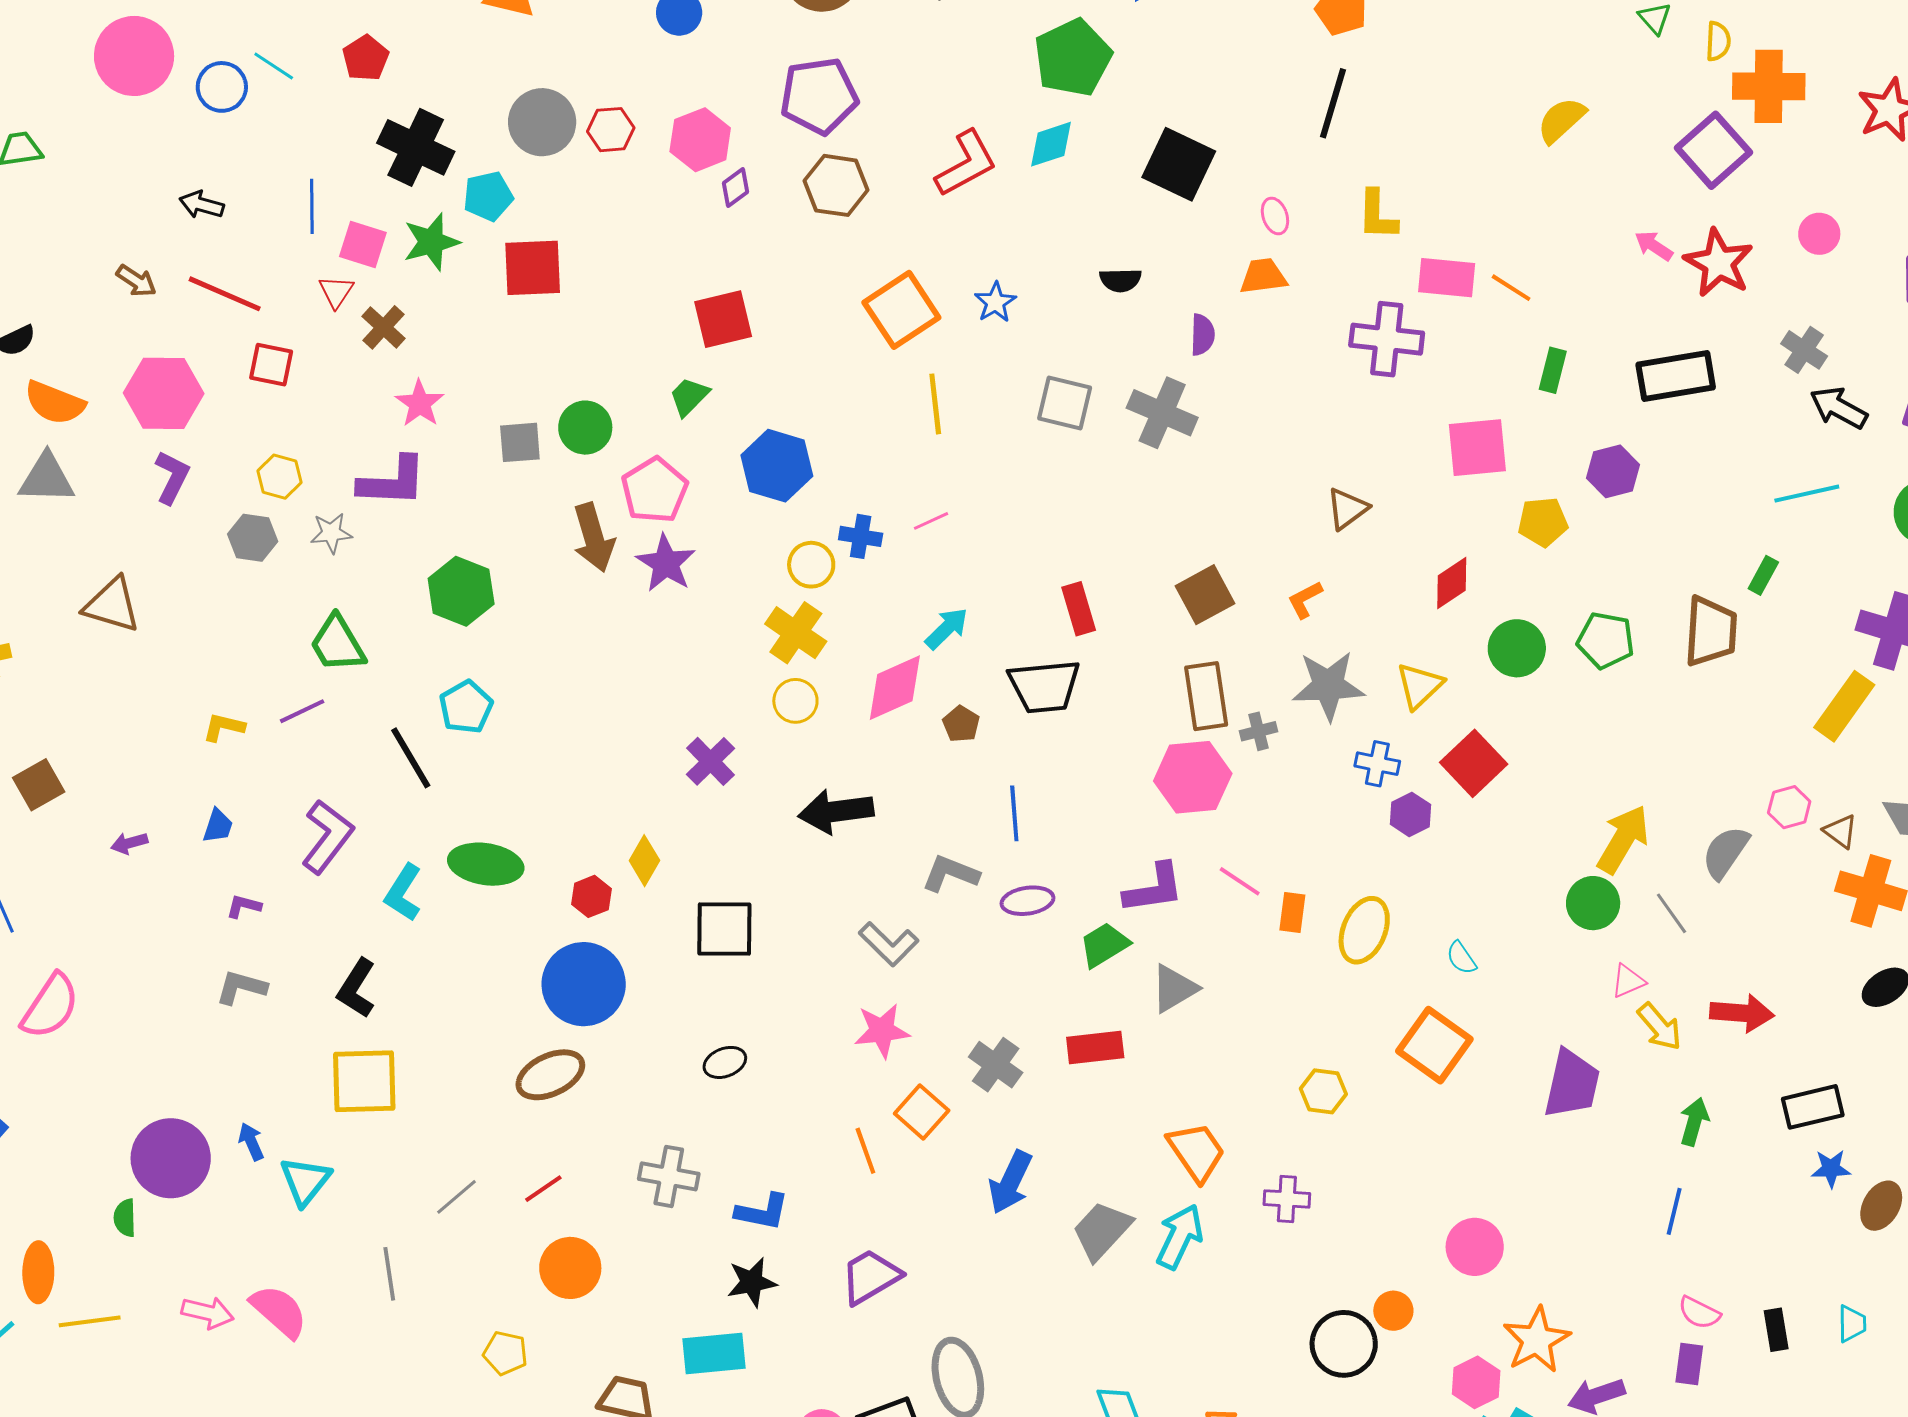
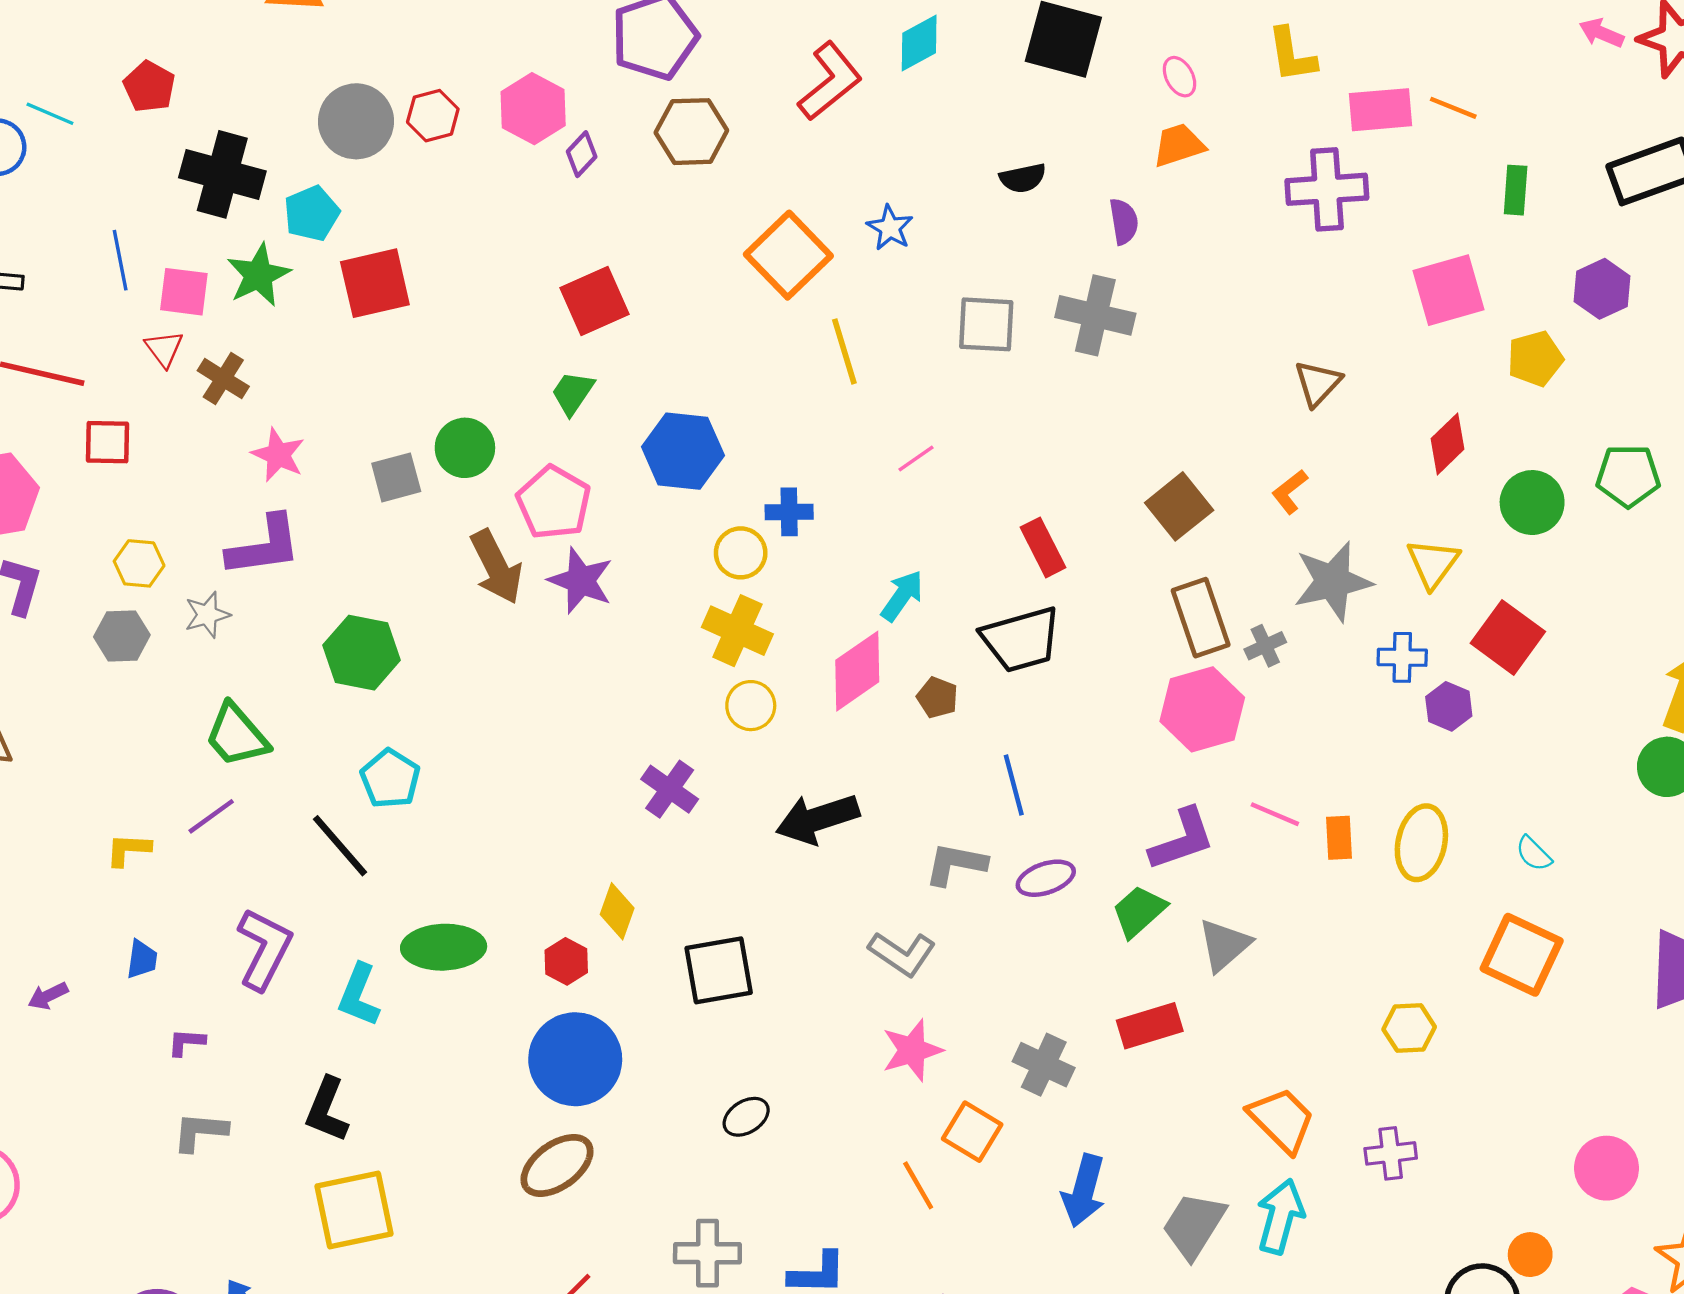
pink line: (931, 521) -> (916, 458), moved

